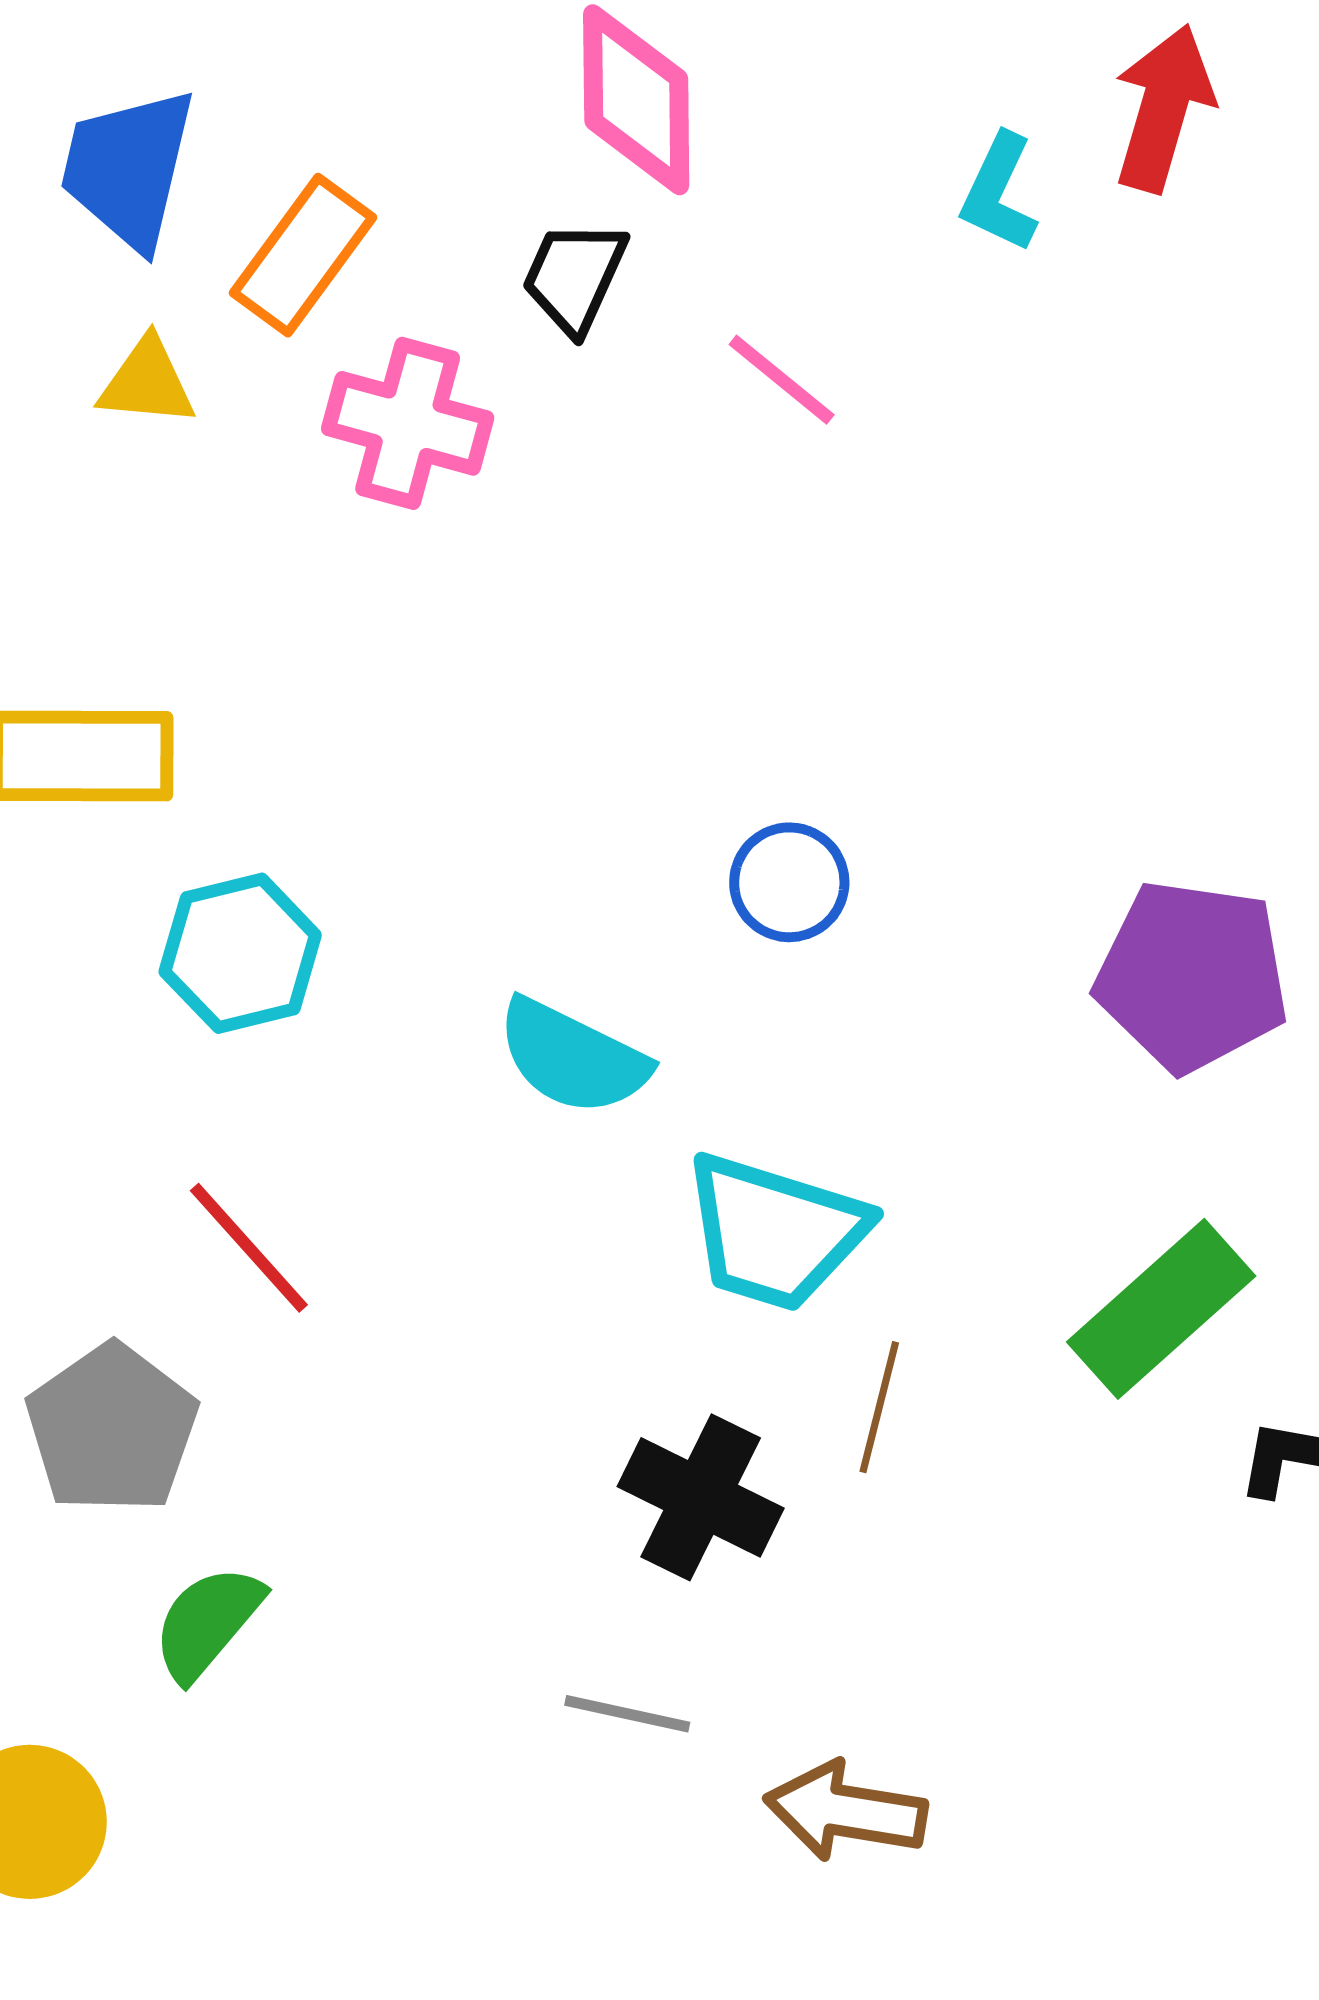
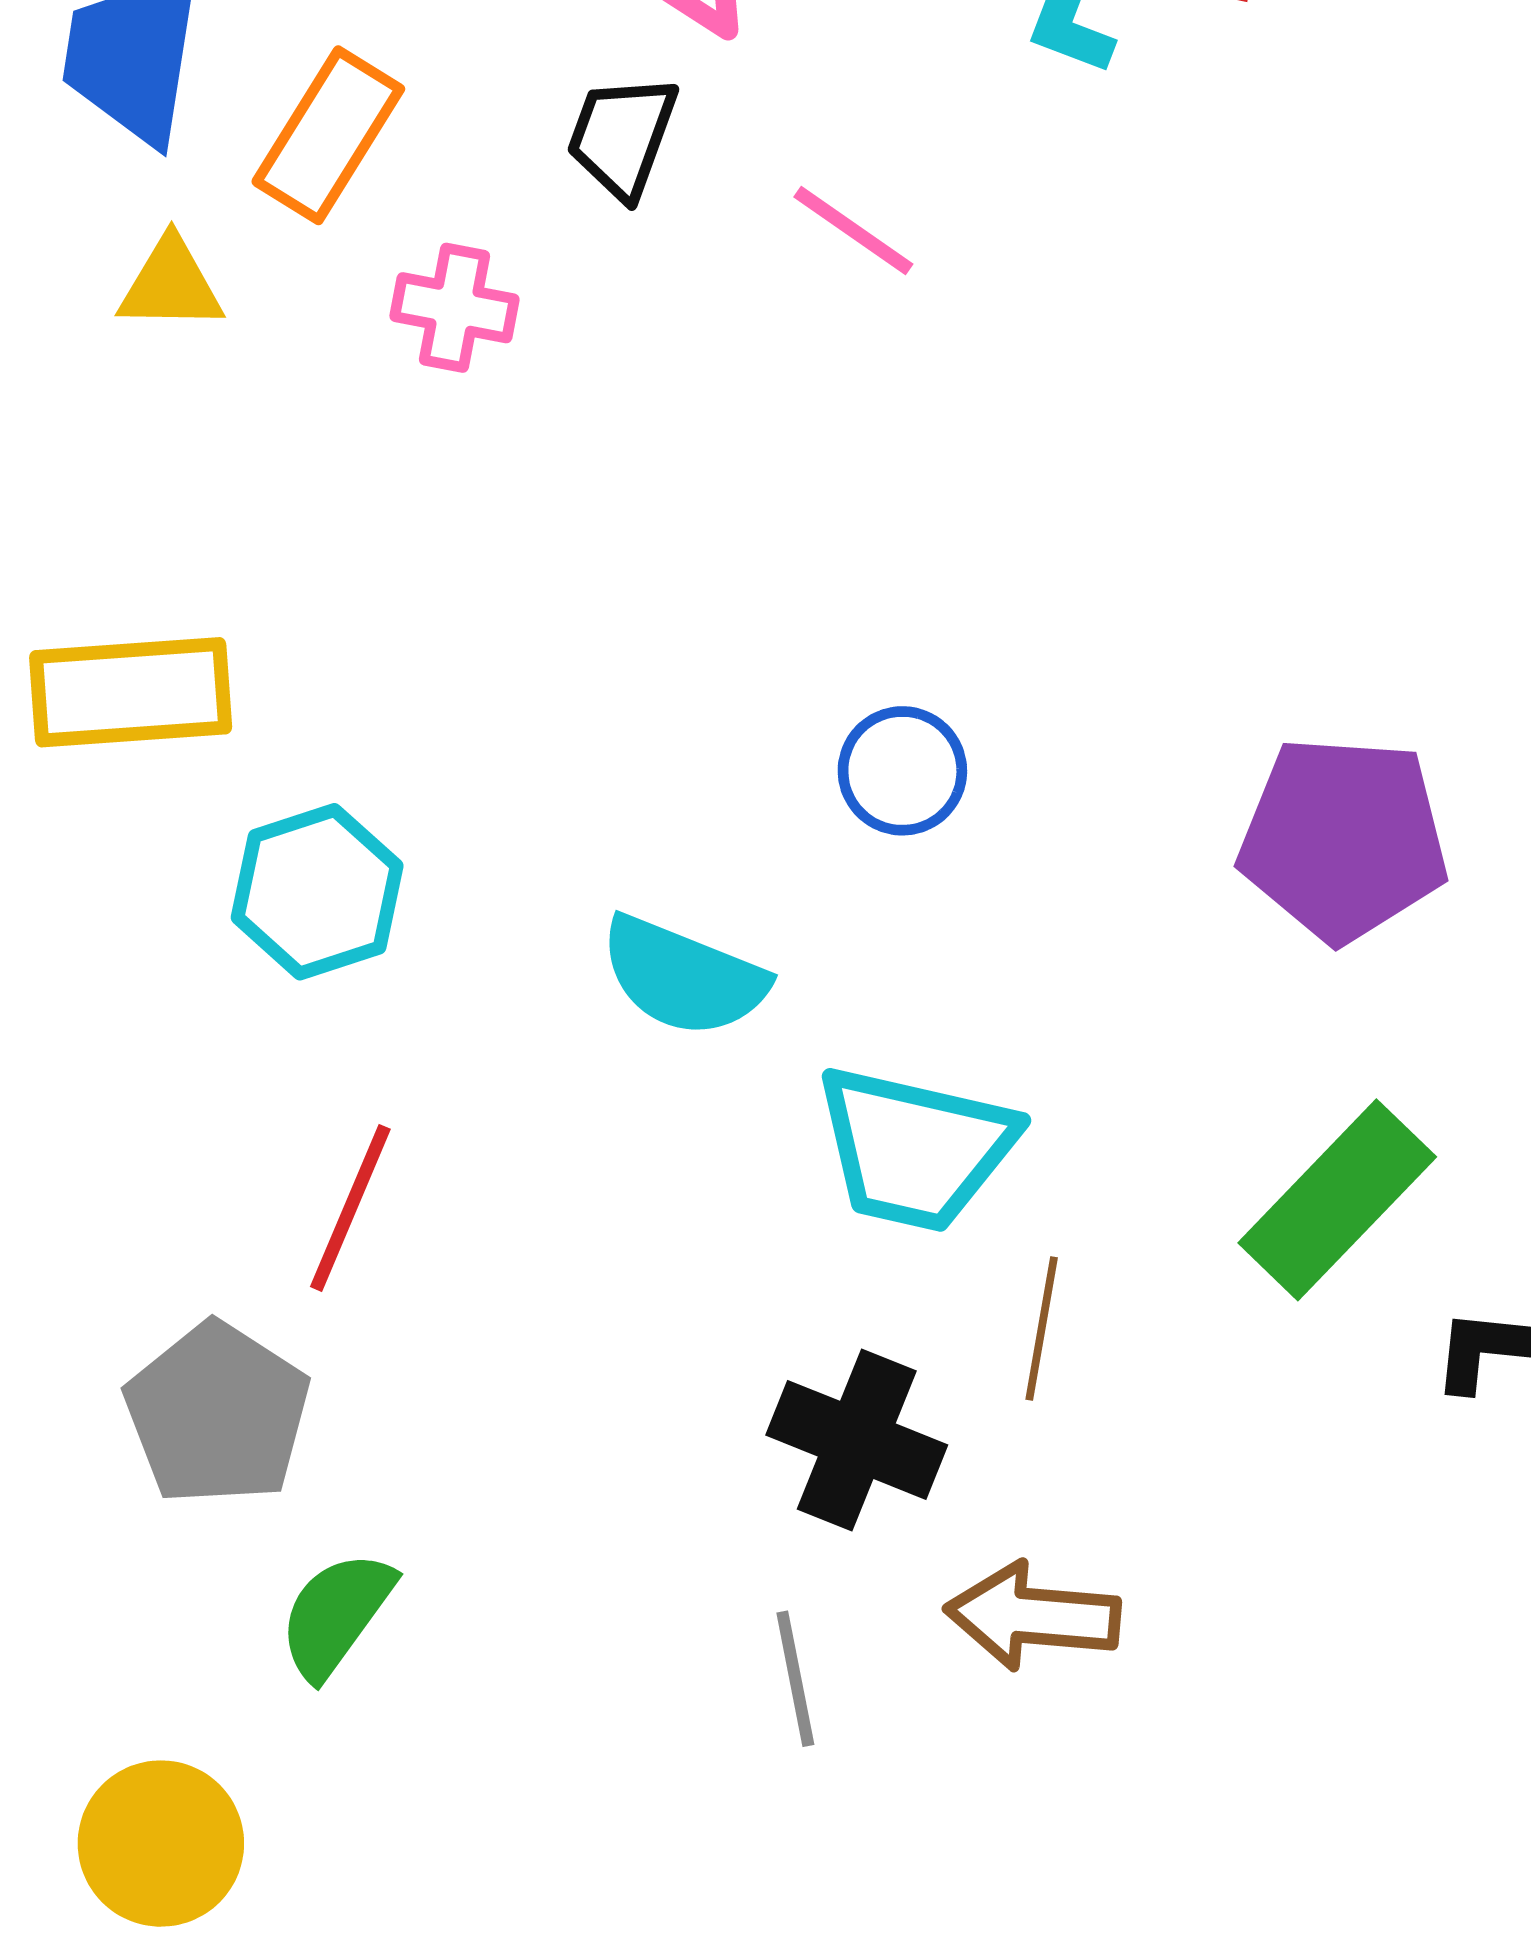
pink cross: (408, 423) -> (455, 308), size x0.7
red line: (249, 1248) -> (350, 1208), turned 69
gray line: (627, 1714) -> (795, 1679), turned 71
brown arrow: (846, 1811) -> (1033, 1616), moved

